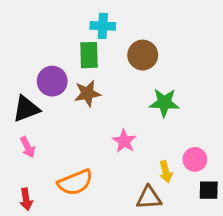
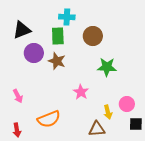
brown star: (87, 93) -> (57, 61), turned 30
black triangle: (26, 109) -> (22, 30), moved

